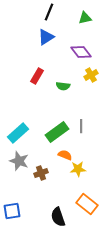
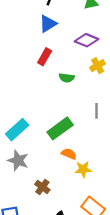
purple diamond: (81, 52) -> (87, 40), turned -30
red rectangle: (37, 76) -> (45, 57), moved
gray line: (81, 126) -> (96, 111), moved
brown cross: (41, 173) -> (42, 187), moved, turned -32

